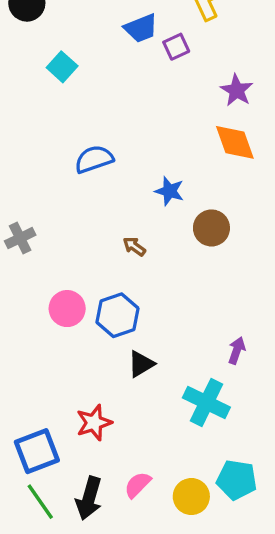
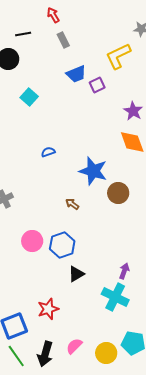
blue semicircle: (94, 159) -> (48, 152), size x0.6
blue star: (170, 191) -> (93, 171), size x1.6
purple arrow: (237, 350) -> (124, 271), moved

